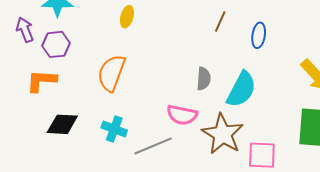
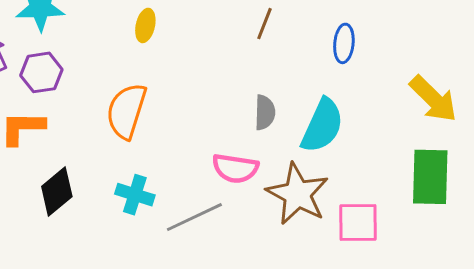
brown line: (220, 21) -> (265, 24), moved
black diamond: (62, 124) -> (57, 191), turned -40

